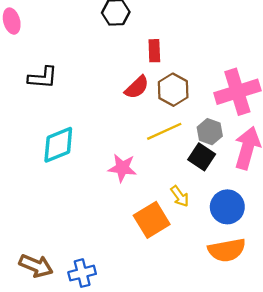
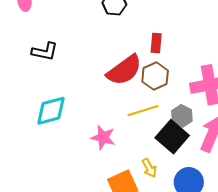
red rectangle: (154, 51) -> (156, 43), moved
red semicircle: (137, 87) -> (124, 70), size x1.6
black square: (202, 157) -> (172, 137), size x1.4

